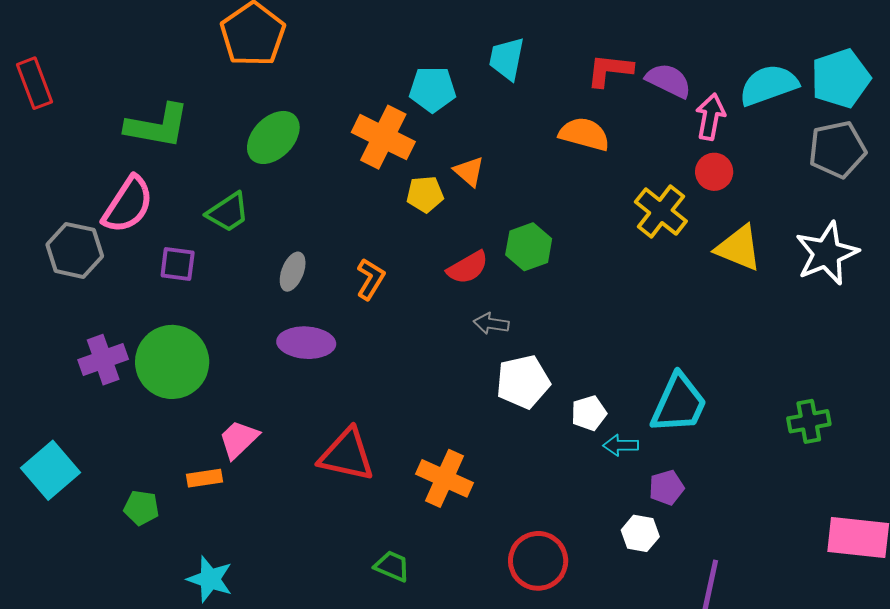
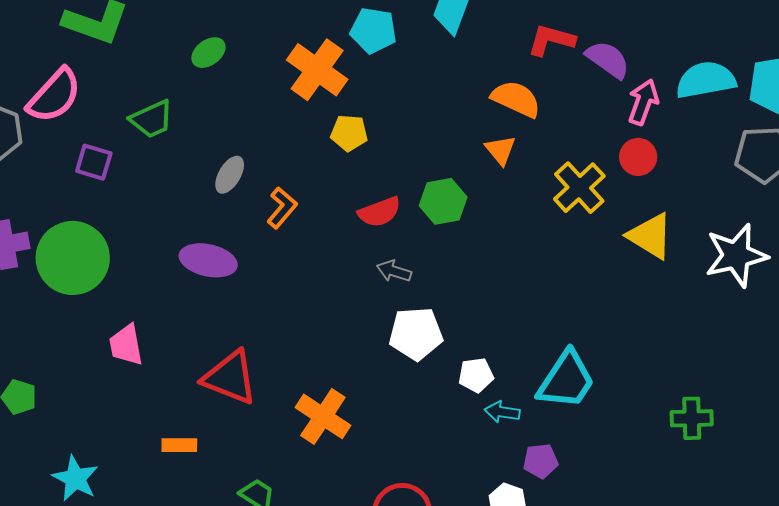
green ellipse: (273, 137) -> (208, 53), size x0.6
orange triangle: (469, 171) -> (500, 150), moved
gray ellipse: (293, 272) -> (230, 175), moved
pink trapezoid: (239, 439) -> (126, 345), turned -66
orange rectangle: (204, 478) -> (179, 445), moved

